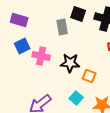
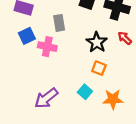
gray rectangle: (62, 27) -> (59, 23), moved
black star: (70, 63) -> (97, 42), moved, turned 30

